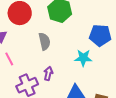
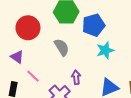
blue pentagon: (100, 35) -> (94, 25), moved

